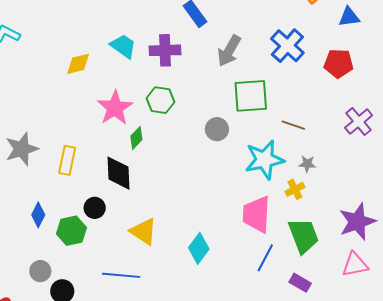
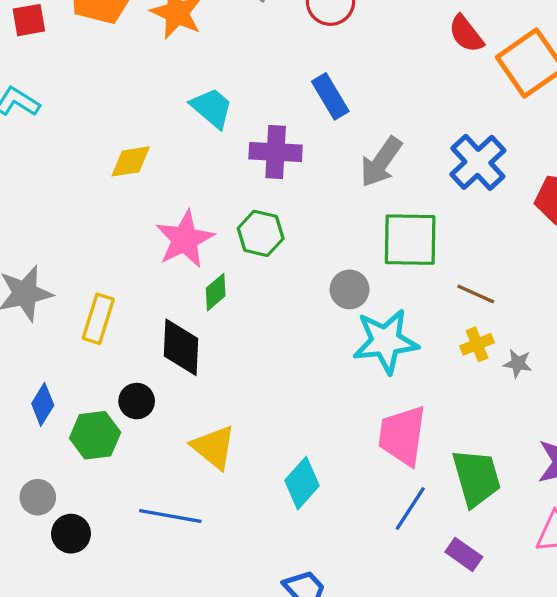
cyan trapezoid: (123, 46) -> (212, 108), moved
cyan star: (264, 160) -> (386, 341), moved
gray star: (307, 164) -> (518, 363), moved
yellow cross: (295, 189) -> (477, 344), moved

